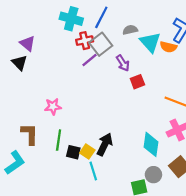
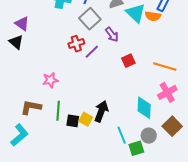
red cross: (85, 41) -> (76, 44), moved
purple line: (90, 60) -> (92, 52), moved
red square: (137, 82) -> (128, 61), moved
brown L-shape: (30, 134) -> (31, 107), turned -75
cyan line: (93, 171) -> (122, 135), moved

